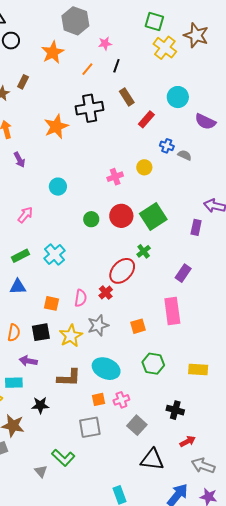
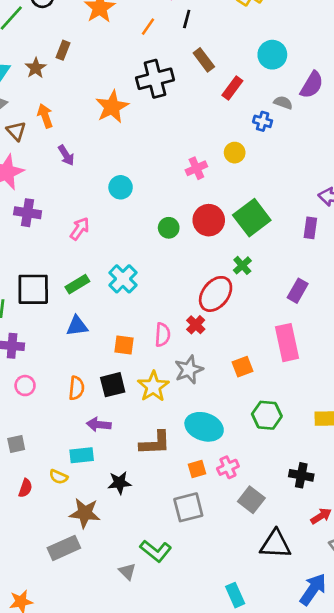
purple semicircle: (205, 122) -> (312, 85), turned -80
gray semicircle: (185, 155) -> (283, 103), moved

